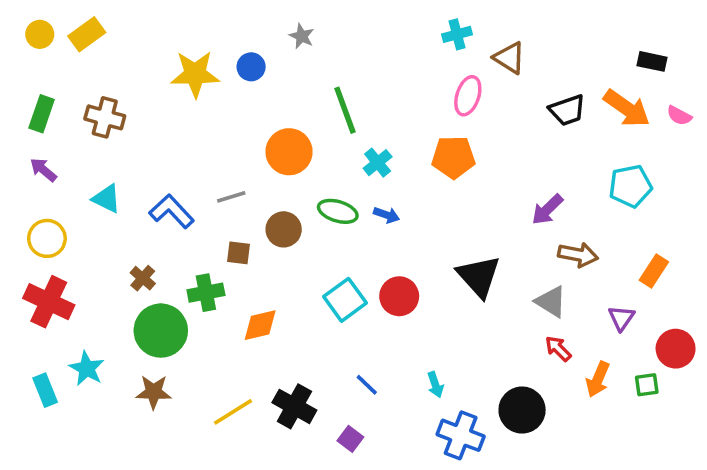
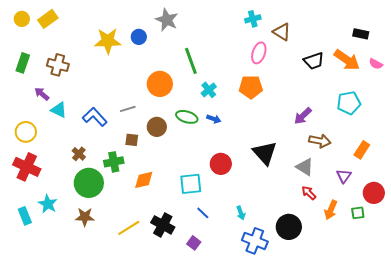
gray star: (302, 36) -> (167, 20), size x1.6
purple arrow: (43, 170) -> (42, 94), moved
cyan square: (345, 300) -> (191, 184), moved, turned 30

